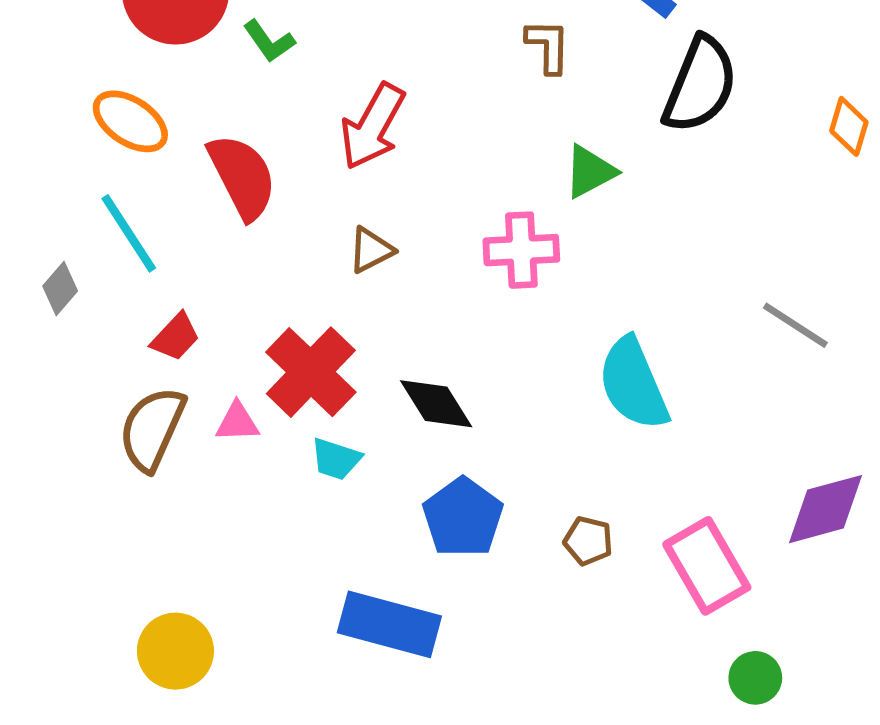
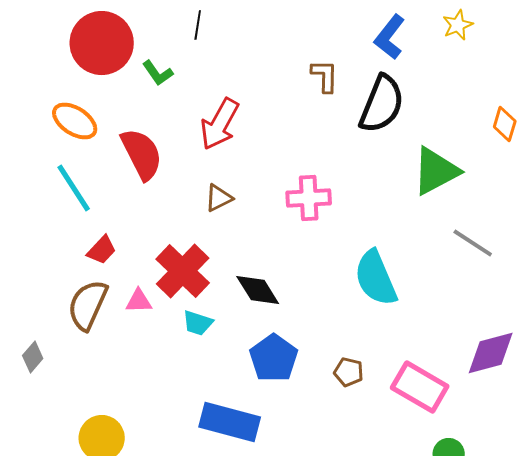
black semicircle: (700, 85) -> (382, 104), moved
green triangle: (590, 172) -> (436, 171), moved, size x1.5
gray diamond: (60, 288) -> (33, 357), moved
pink rectangle: (707, 566) -> (420, 387), turned -30

